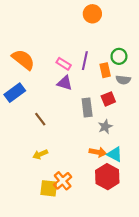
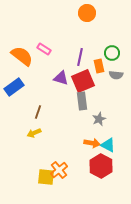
pink rectangle: (64, 64) -> (44, 49), moved
red square: (108, 99) -> (83, 81), moved, size x1.6
brown line: (40, 119) -> (38, 112), turned 56
yellow arrow: (40, 154) -> (34, 133), moved

